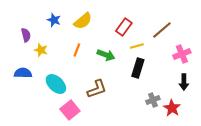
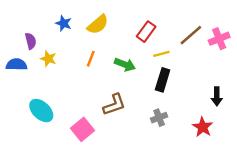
pink cross: (182, 54) -> (219, 39), moved
blue semicircle: (23, 73) -> (16, 65), moved
cyan ellipse: (56, 84) -> (41, 111), moved
gray cross: (153, 100) -> (159, 118), moved

